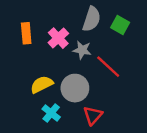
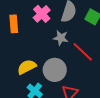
pink cross: (58, 38) -> (42, 14), moved

